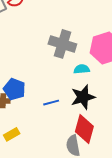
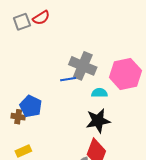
blue line: (51, 103) -> (68, 79), moved

